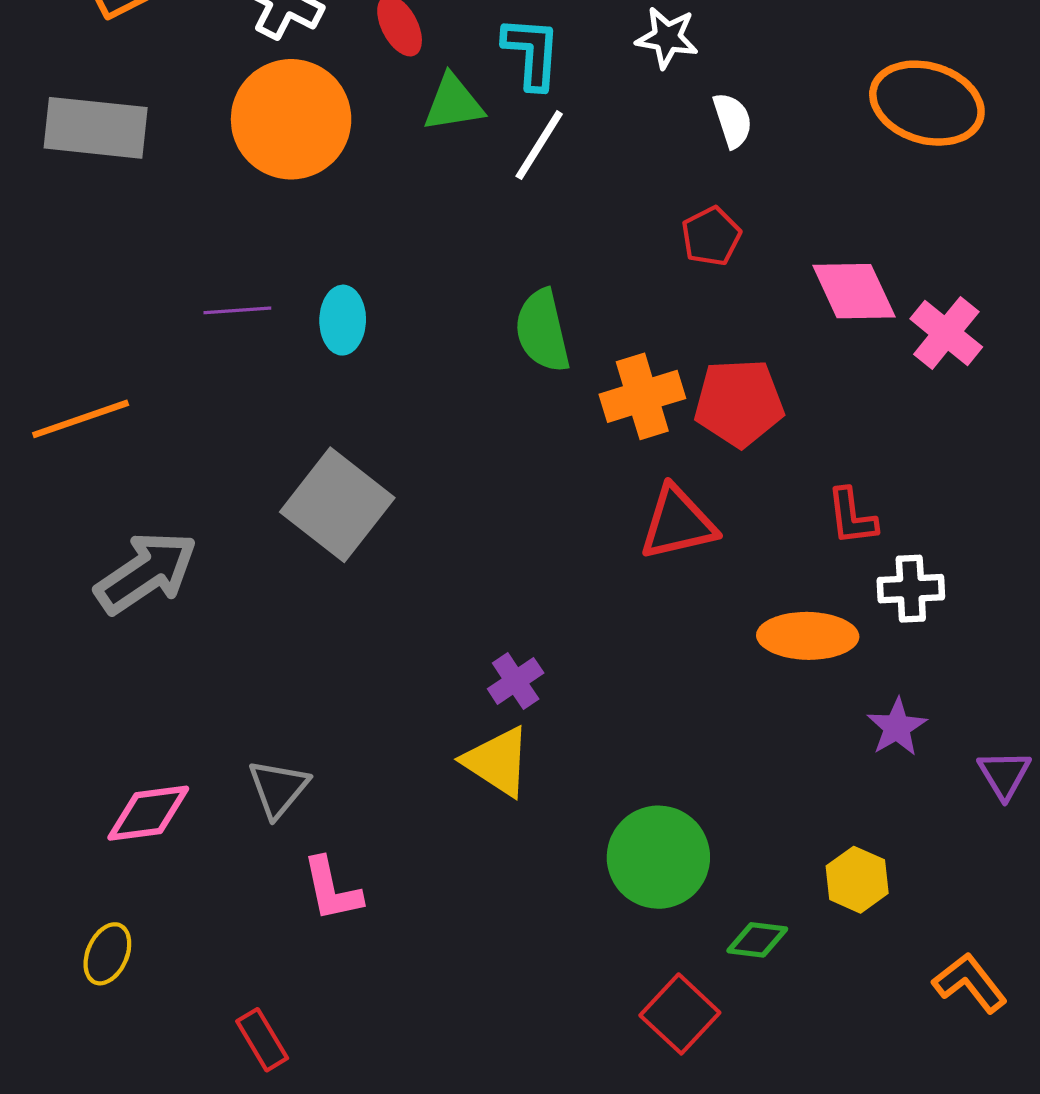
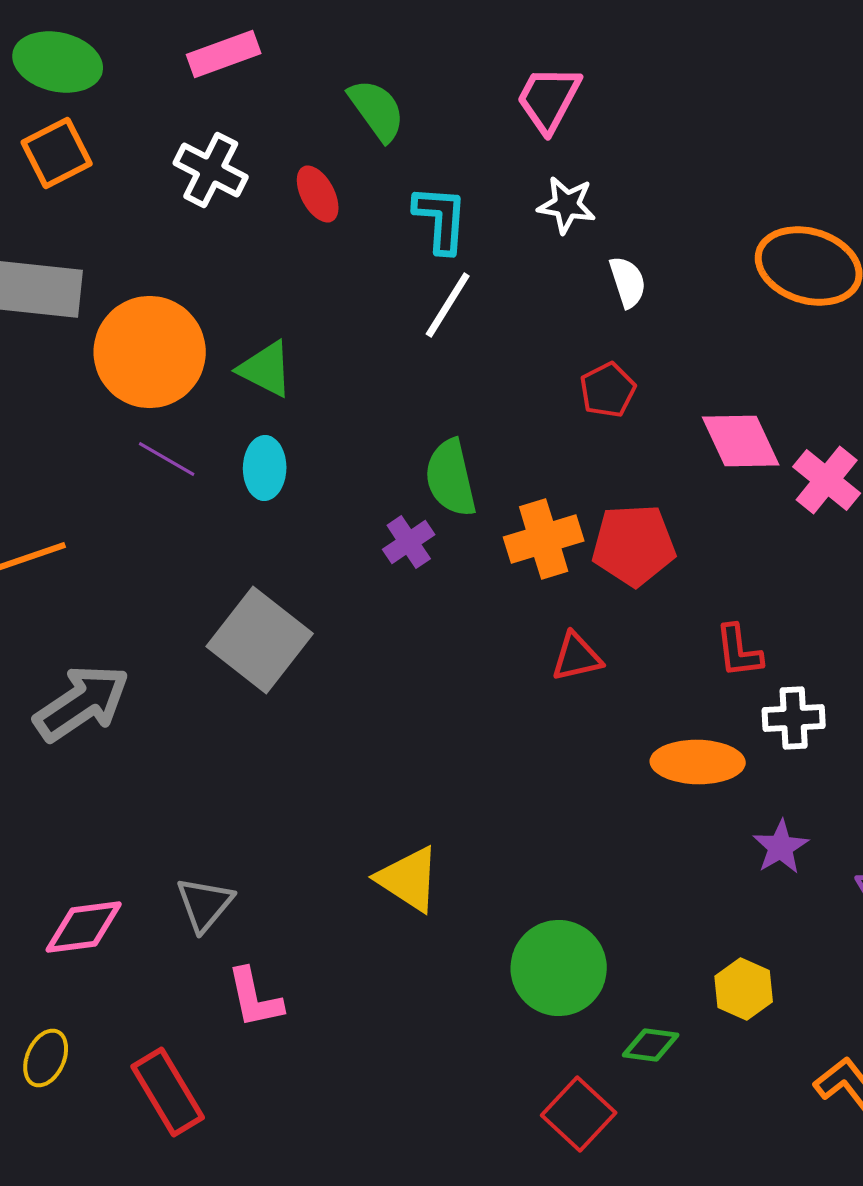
green triangle: (453, 103) -> (266, 369), moved, turned 36
orange circle: (291, 119) -> (150, 352), moved
purple line: (237, 310) -> (167, 459), turned 34
red triangle: (678, 523) -> (577, 657), size x0.7
purple cross: (516, 681) -> (409, 542), moved
red rectangle: (262, 1040) -> (168, 1092), moved, size x1.5

